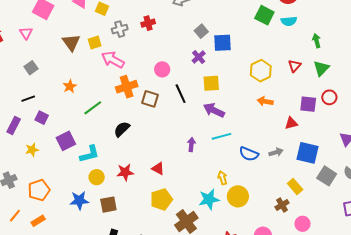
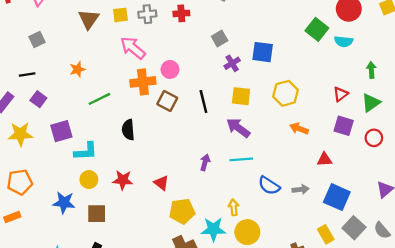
gray square: (201, 31) -> (220, 39), moved
yellow square: (95, 43) -> (120, 15), moved
pink circle: (162, 69) -> (170, 69), moved
yellow hexagon: (261, 71) -> (286, 93), moved
purple square: (308, 104) -> (344, 126), moved
black semicircle: (122, 129) -> (128, 130), turned -60
yellow star: (32, 150) -> (20, 134), size x1.5
yellow rectangle: (295, 186) -> (326, 234), moved
yellow pentagon: (161, 199) -> (182, 211), moved

